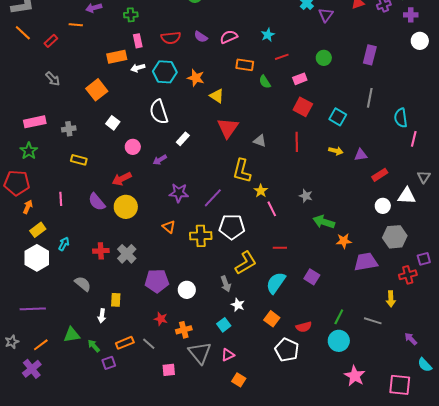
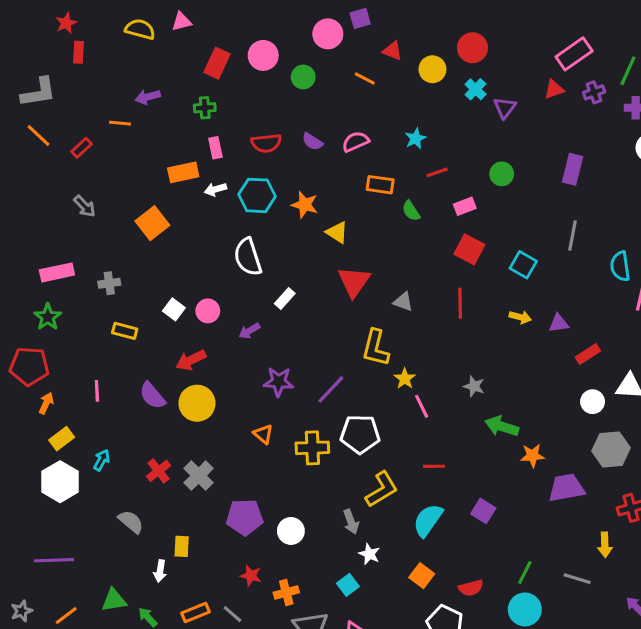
white square: (113, 123) -> (174, 309), moved
red cross: (101, 251) -> (159, 471), turned -35

